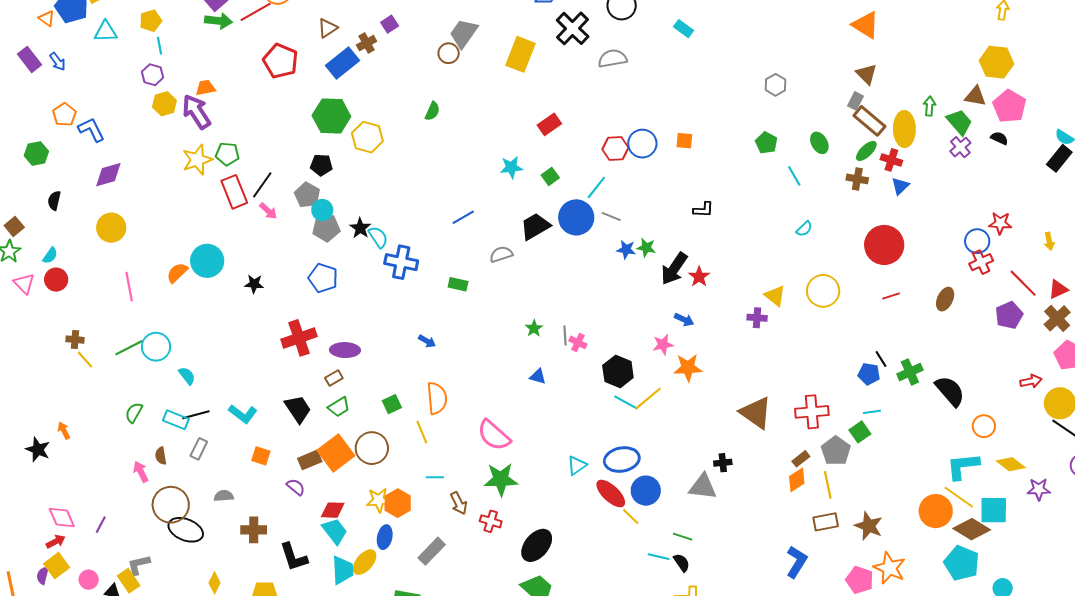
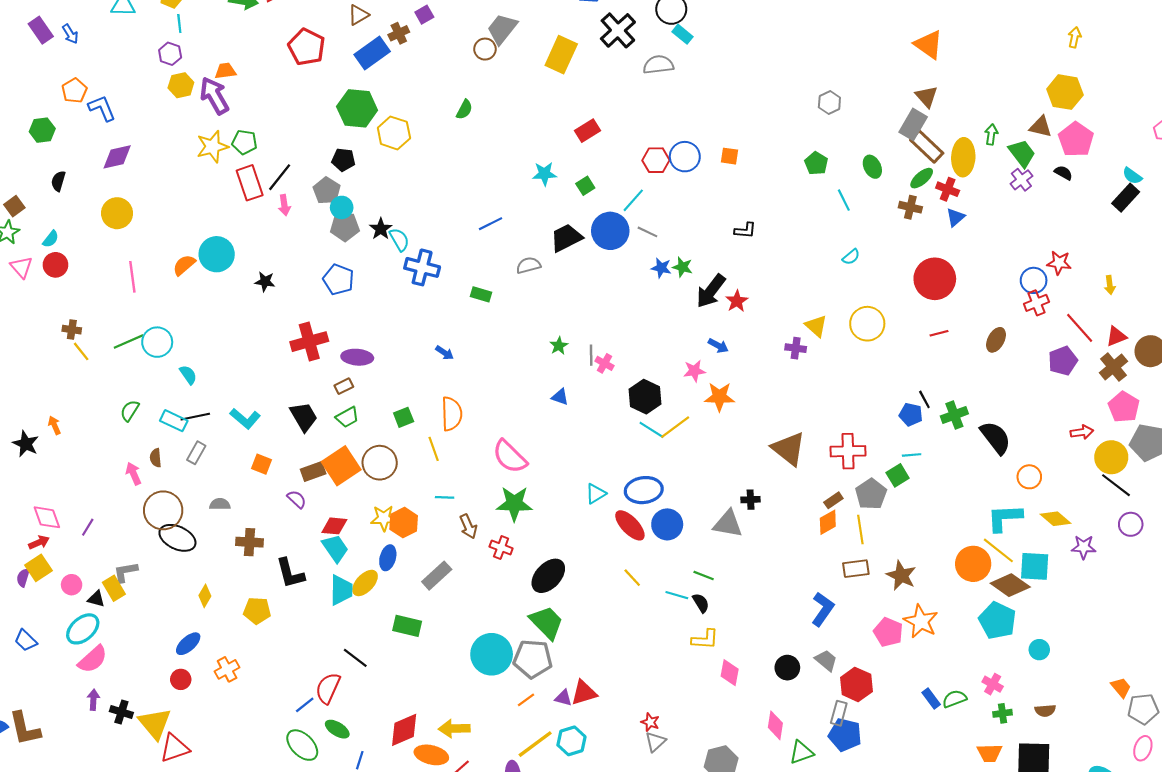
cyan rectangle: (684, 29) -> (683, 34), moved
gray rectangle: (855, 101) -> (913, 124), size x1.6
pink arrow: (268, 211) -> (284, 205), turned 36
yellow line: (631, 517) -> (632, 578), moved

